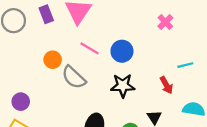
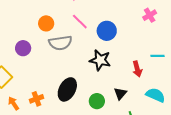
gray semicircle: (74, 77) -> (60, 43), turned -65
purple circle: (21, 102) -> (23, 48), moved

